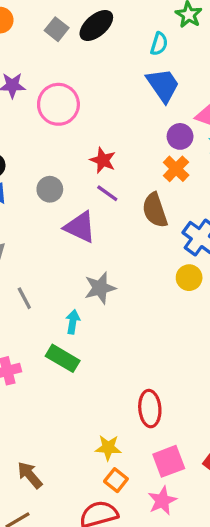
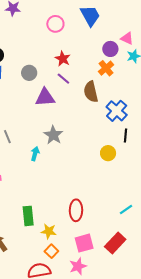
blue trapezoid: (163, 85) -> (90, 16), moved
pink circle: (58, 104) -> (55, 24), moved, size x0.7
purple triangle: (80, 227) -> (45, 97), turned -35
yellow circle: (189, 278) -> (108, 153), moved
gray star: (100, 288) -> (53, 135), turned -30
green rectangle: (63, 358) -> (28, 216), moved, turned 48

